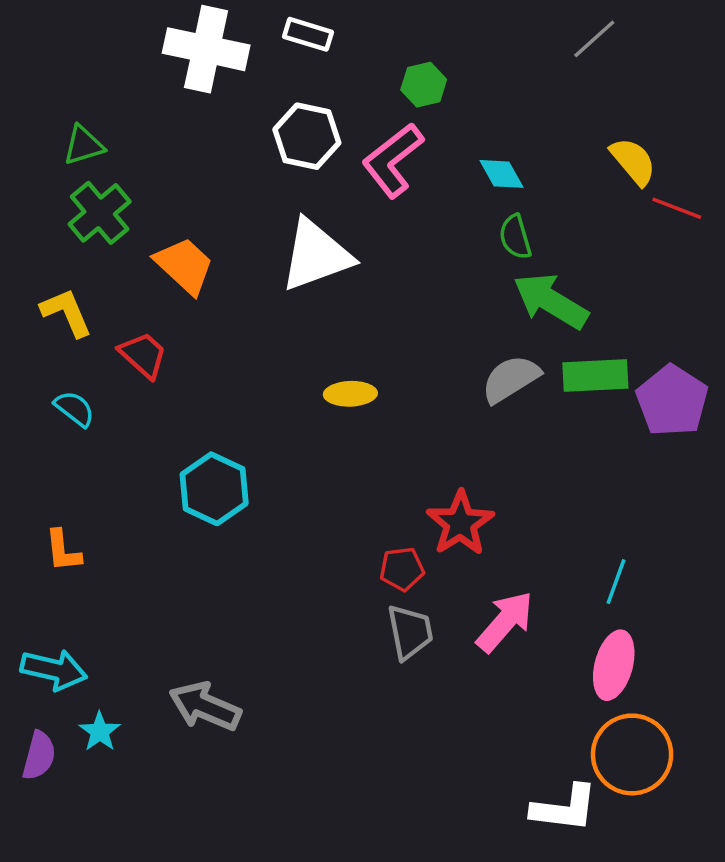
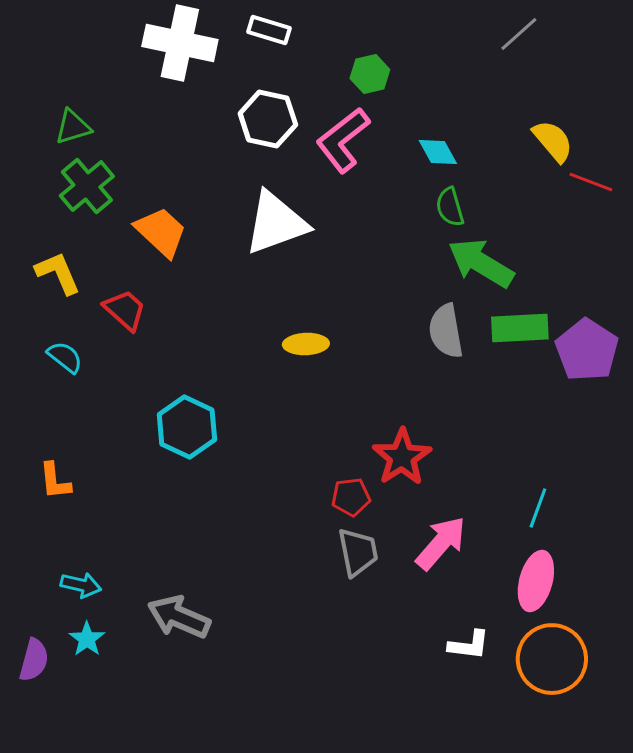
gray semicircle: (511, 379) -> (446, 331), turned -68
cyan arrow: (54, 670) -> (81, 585), moved, size x0.7
white L-shape: (564, 808) -> (469, 645), moved, size x0.7

